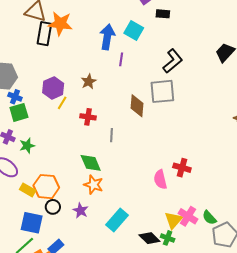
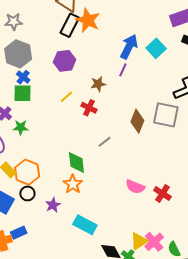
purple line: (121, 59) -> (123, 70), moved
purple hexagon: (53, 88) -> (65, 61), moved
red cross: (88, 117) -> (89, 108), moved
gray line: (111, 135) -> (104, 142), turned 32
pink semicircle: (160, 179) -> (135, 187), moved, turned -72
cyan rectangle: (117, 220) -> (85, 225), turned 60

